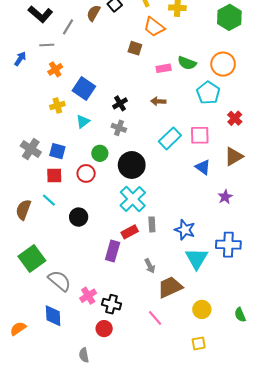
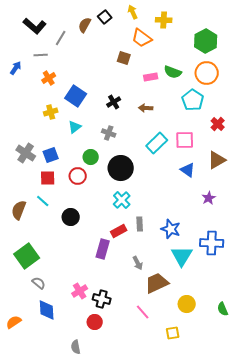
green hexagon: (229, 17) -> (206, 41), moved
black cross: (120, 103) -> (114, 102), moved
blue square: (57, 151) -> (51, 155), turned -35
cyan cross: (133, 199) -> (122, 200), size x0.7
gray semicircle: (59, 281) -> (39, 283), moved, size x0.6
yellow square: (199, 343) -> (173, 333), moved

